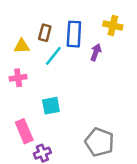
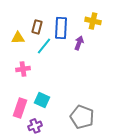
pink cross: (18, 78) -> (23, 69), moved
cyan square: (51, 106) -> (42, 100), moved, turned 35
pink rectangle: (24, 131) -> (20, 108), turned 42

